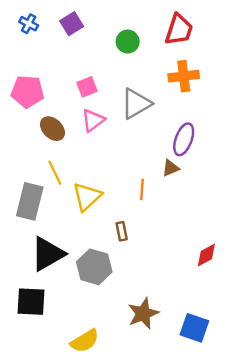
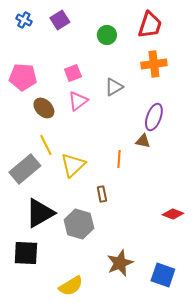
gray triangle: (136, 104) -> (114, 87), size x0.7
brown triangle: (171, 168) -> (143, 141), turned 35
gray rectangle: (30, 201) -> (25, 169), turned 36
red diamond: (206, 255) -> (173, 214), turned 50

